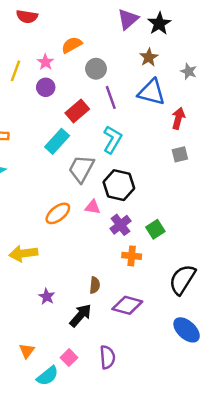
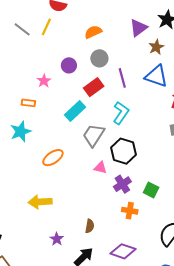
purple triangle: (128, 19) -> (138, 28), moved
pink star: (45, 62) -> (44, 81), moved
gray circle: (96, 69) -> (99, 58), moved
yellow line: (15, 71) -> (46, 27), moved
orange ellipse: (58, 213) -> (53, 158), moved
green square: (155, 229) -> (151, 190), turned -35
brown semicircle: (95, 285) -> (90, 226), moved

